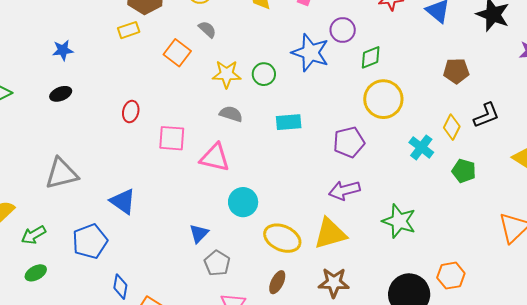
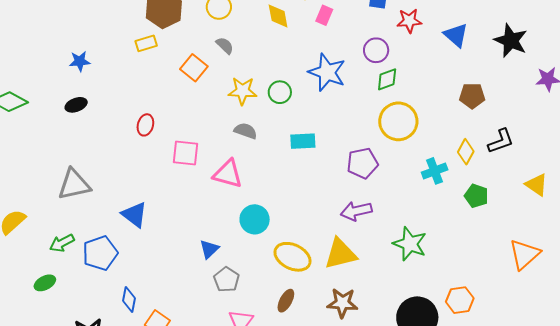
purple circle: (343, 30) -> (376, 50), moved
cyan cross: (421, 147) -> (435, 171), turned 30
green arrow: (34, 235) -> (62, 243), moved

